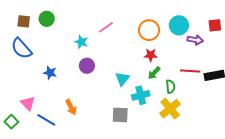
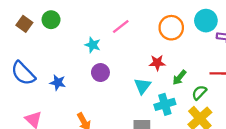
brown square: (24, 21) -> (24, 24), turned 32
blue semicircle: (21, 48) -> (23, 73), moved
red star: (151, 55) -> (157, 63), moved
green semicircle: (170, 87) -> (199, 93), turned -128

